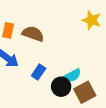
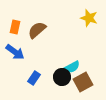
brown semicircle: (33, 34) -> (37, 30), turned -60
blue rectangle: (39, 72) -> (34, 78), moved

